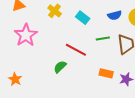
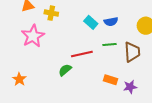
yellow cross: (55, 11) -> (51, 13), moved, turned -32
blue semicircle: (115, 15) -> (111, 22), moved
red line: (76, 50) -> (82, 54), turned -45

